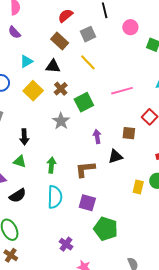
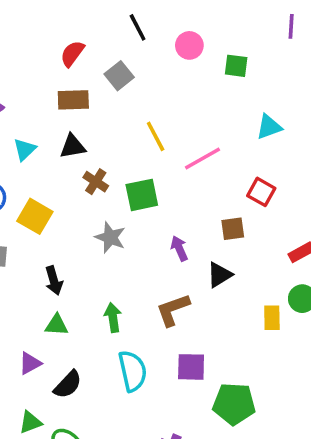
brown rectangle: (60, 41) -> (73, 100), turned -30
yellow line: (88, 62) -> (156, 136), moved, turned 30
yellow square: (33, 91) -> (35, 216), moved
green square: (84, 102) -> (142, 195), turned 30

